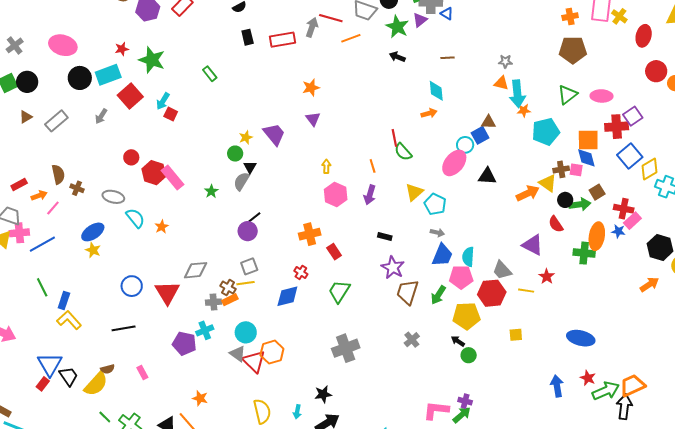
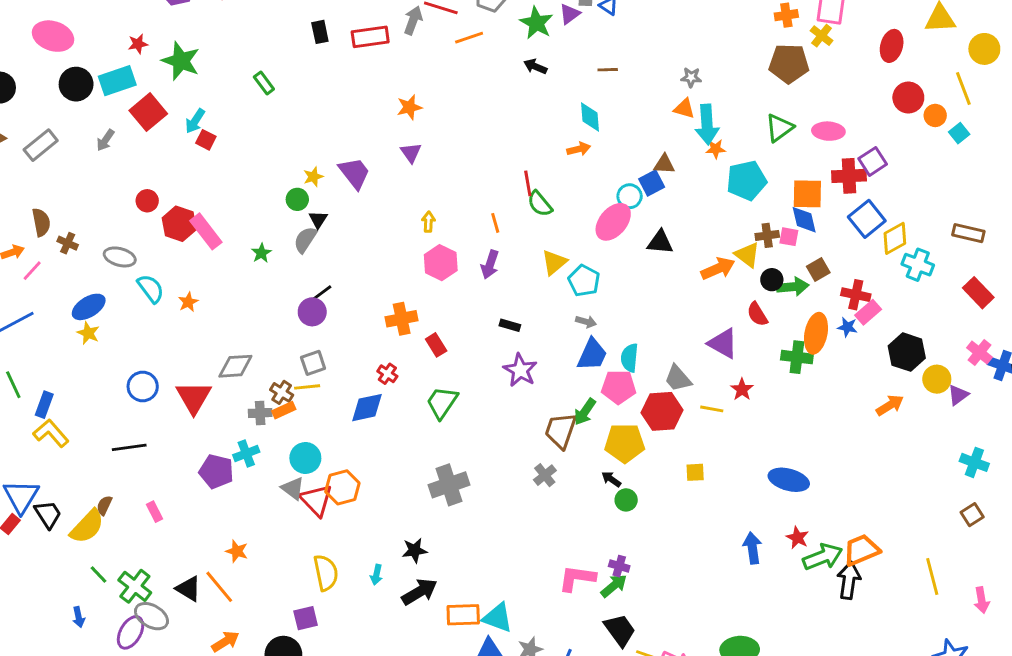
yellow cross: (619, 16) -> (822, 36), moved
brown trapezoid: (407, 292) -> (561, 431), moved
brown semicircle: (107, 369) -> (104, 505), turned 128

